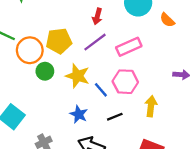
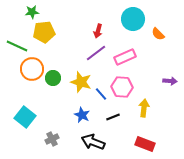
yellow pentagon: (59, 41) -> (44, 32), moved
orange circle: (30, 50) -> (32, 69), moved

